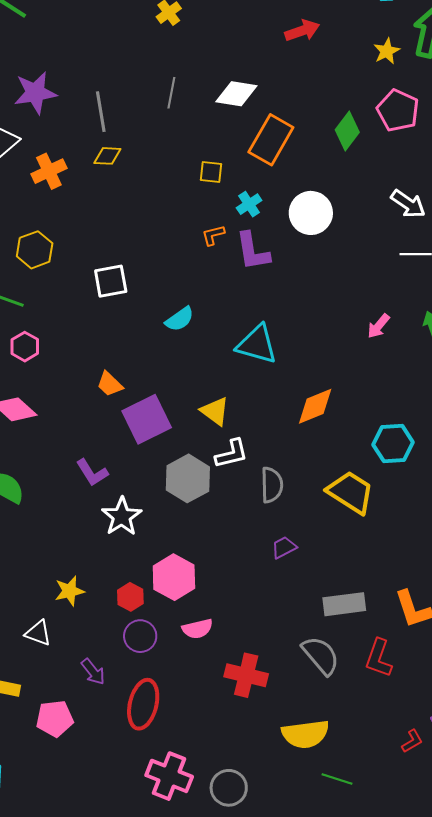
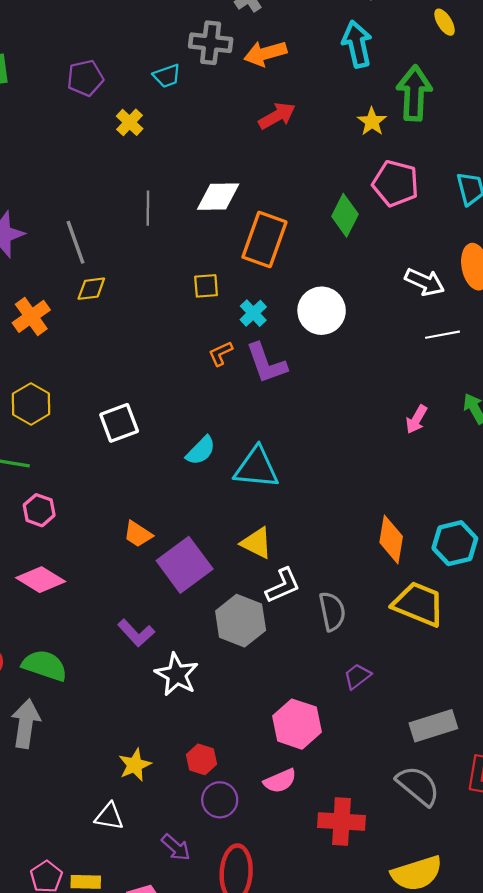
cyan triangle: (257, 344) -> (256, 468), moved
orange diamond: (315, 406) -> (391, 539), moved, turned -48
pink hexagon: (174, 577) -> (297, 724), moved

